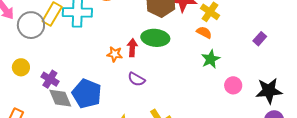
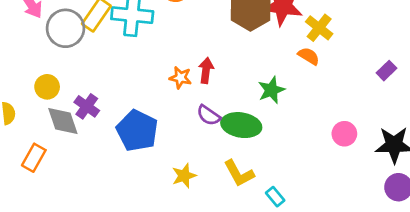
green ellipse: (155, 38) -> (241, 125), moved
green star: (211, 59) -> (271, 90), moved
gray diamond: (60, 98) -> (63, 121), moved

